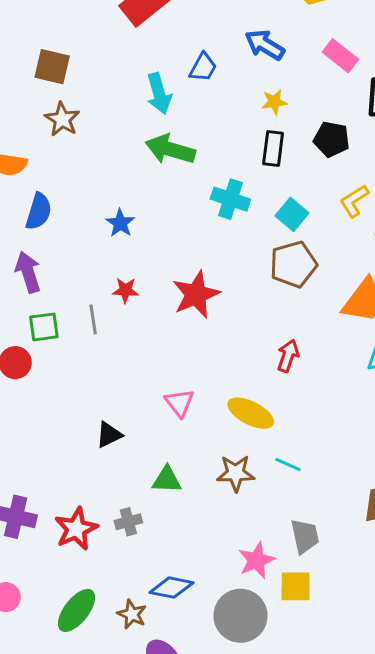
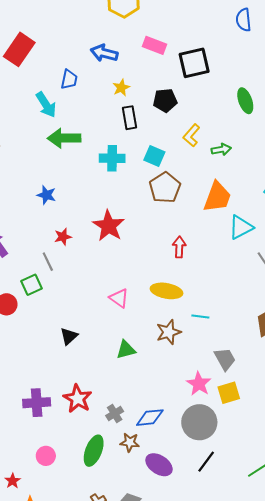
green square: (44, 327) -> (31, 285), moved
black triangle: (109, 435) -> (69, 336), moved
gray cross: (128, 522) -> (115, 414), moved

